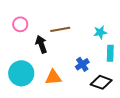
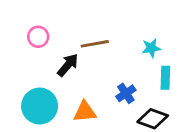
black arrow: (41, 44) -> (68, 65), turned 60

